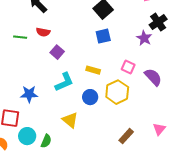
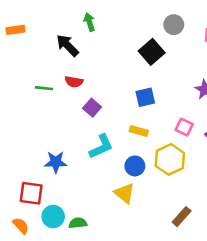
blue square: (103, 36) -> (145, 97), moved
yellow triangle: (70, 120) -> (124, 193), moved
green semicircle: (46, 141) -> (78, 223), turned -120

